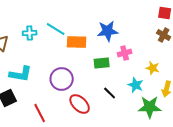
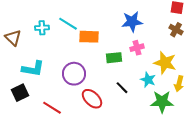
blue star: (108, 31) -> (132, 22), moved
yellow star: (153, 68) -> (165, 63), size x1.6
red line: (40, 113) -> (52, 108), turned -30

